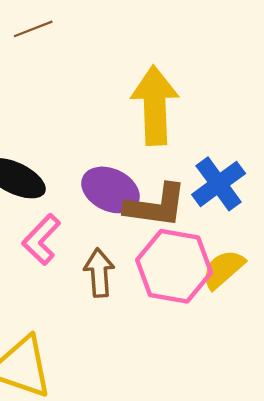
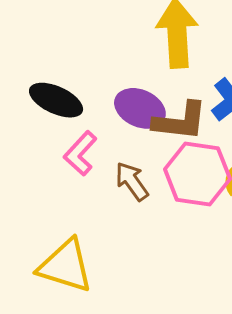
brown arrow: (99, 273) -> (132, 181), turned -30

